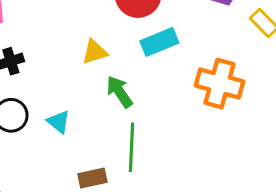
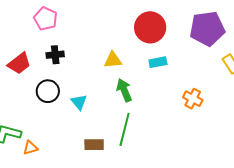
cyan rectangle: (159, 42) -> (158, 62), size x0.7
orange cross: (219, 84) -> (193, 99), size x0.6

